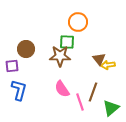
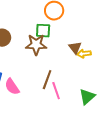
pink semicircle: (62, 89) -> (12, 87), moved
brown line: (93, 92) -> (47, 80), moved

